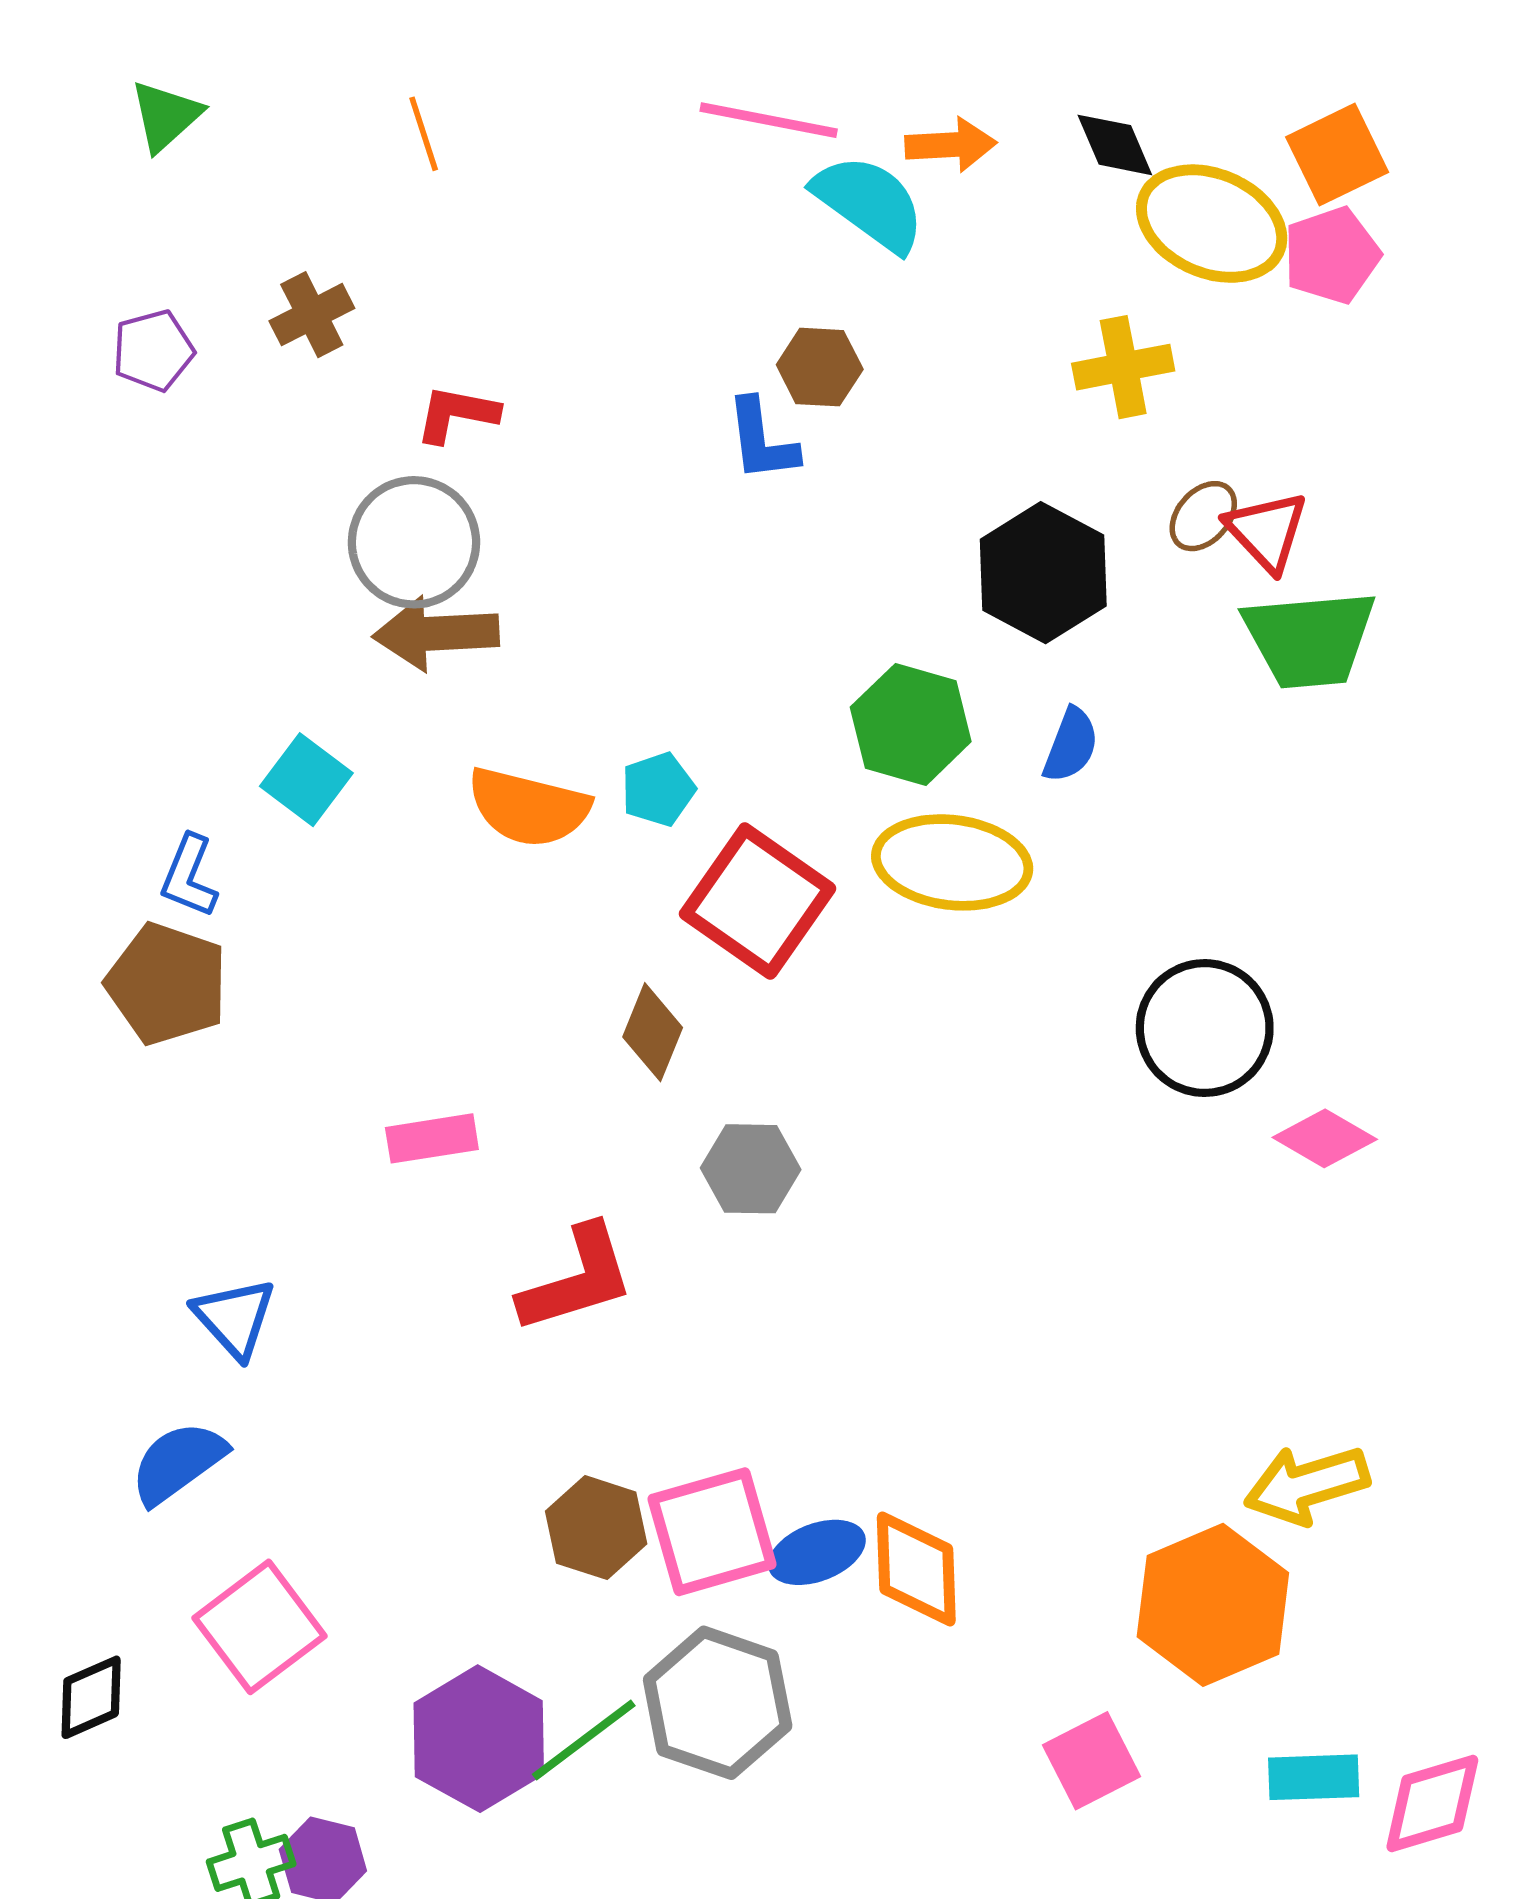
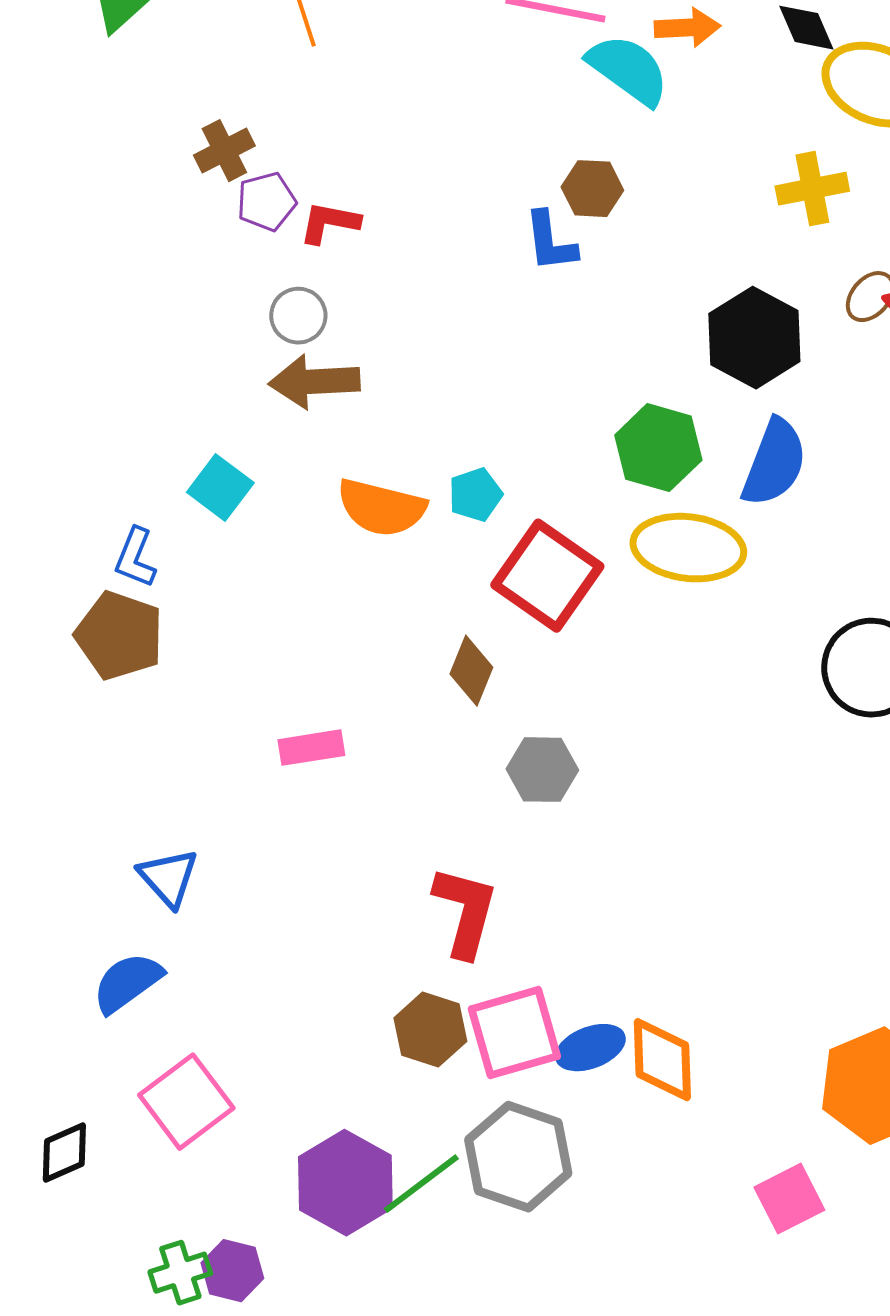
purple pentagon: (153, 350) -> (266, 202), moved
gray circle: (414, 542) -> (298, 316), size x0.6
blue semicircle: (1071, 745) -> (774, 463), size x1.6
red L-shape: (577, 1279) -> (465, 912), moved, turned -58

